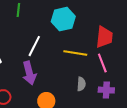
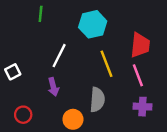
yellow line: (75, 53) -> (107, 64), turned 60
purple arrow: (29, 73) -> (53, 87), size x0.7
gray semicircle: (81, 84) -> (97, 100), moved, size x1.5

